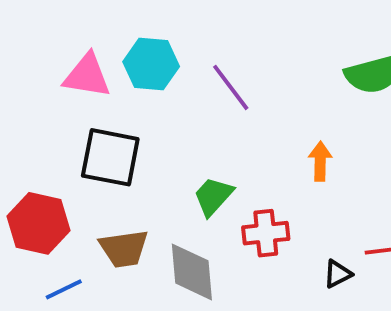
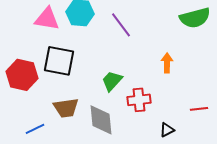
red hexagon: (38, 223) -> (22, 75), moved
black triangle: (338, 274) -> (167, 130), moved

